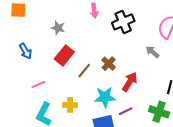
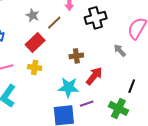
brown cross: (109, 64) -> (76, 56), turned 32
brown line: (84, 71) -> (54, 23), moved
yellow cross: (70, 105) -> (35, 68), moved

